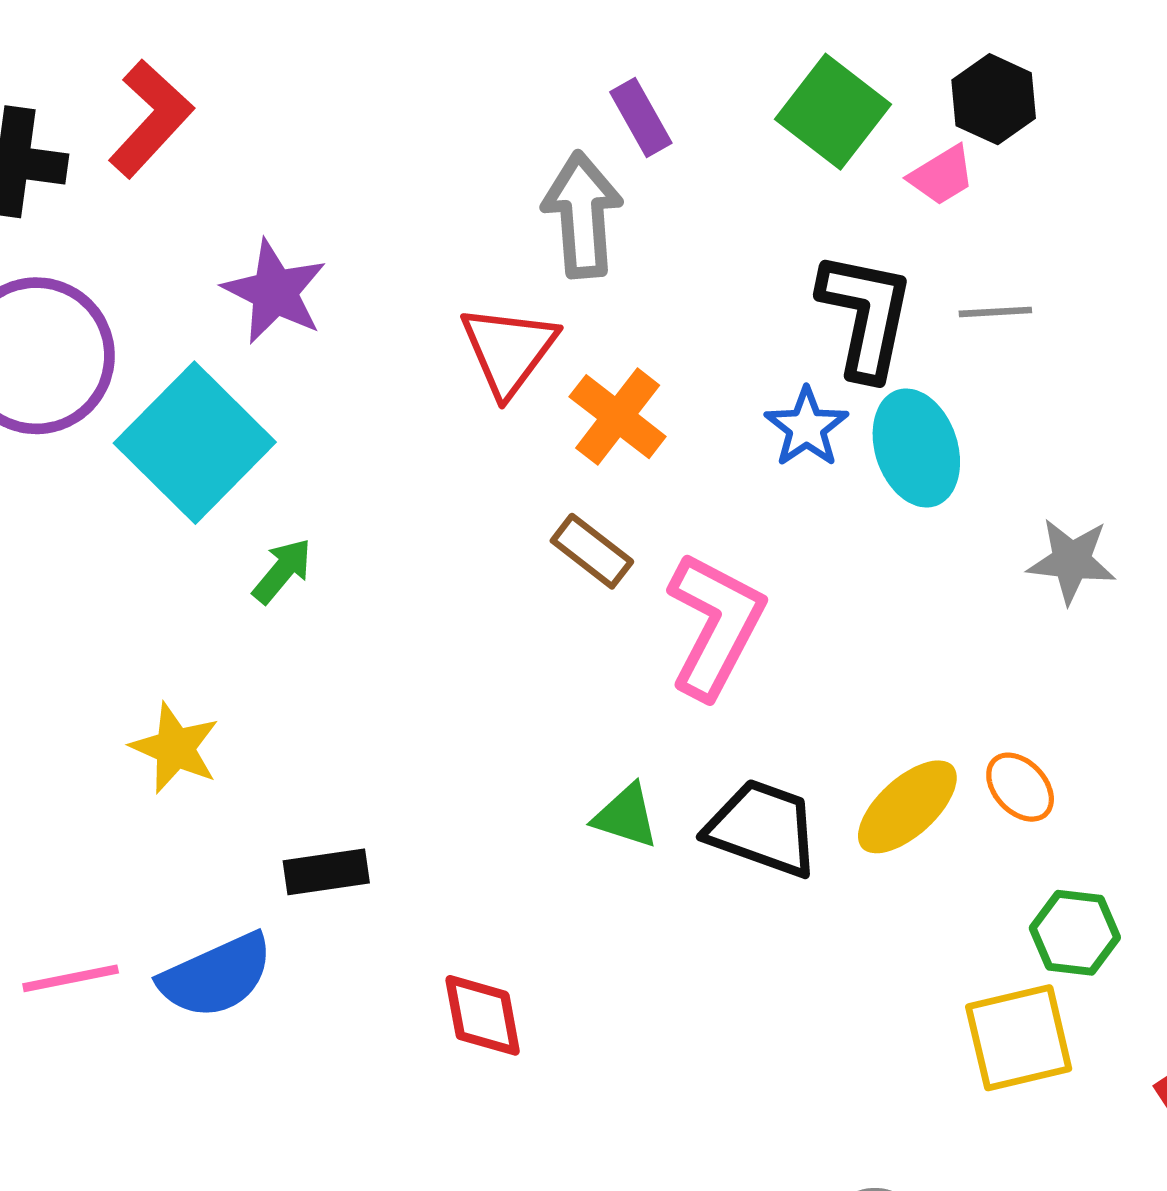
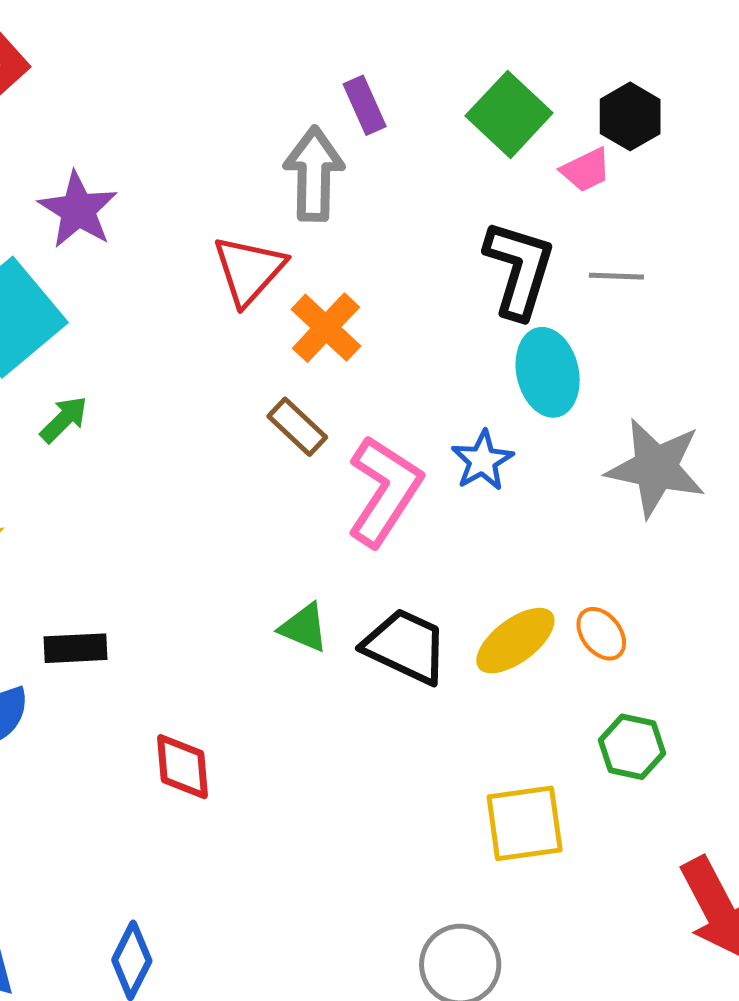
blue star: (806, 427) -> (482, 461), moved
gray star: (1071, 561) -> (656, 468), size x1.5
yellow square: (1019, 1038) -> (525, 823), moved

